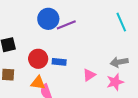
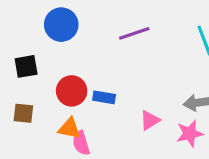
blue circle: (48, 19) -> (61, 25), moved
purple line: (66, 25) -> (134, 33), moved

